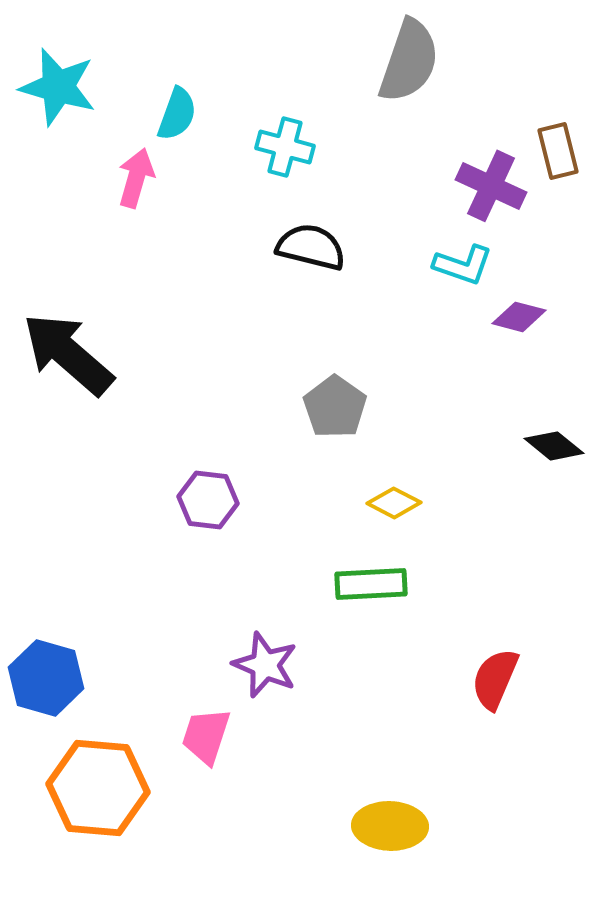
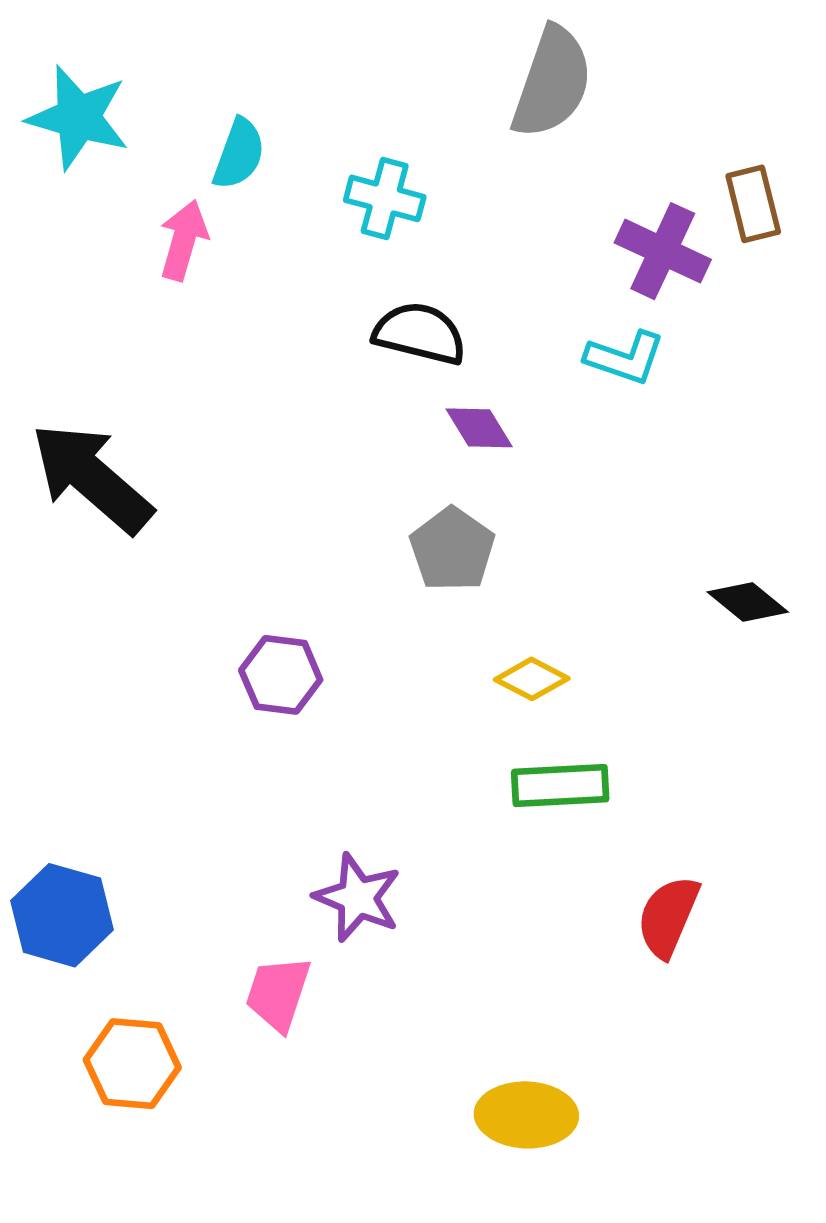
purple diamond: (519, 317) -> (479, 428), moved, turned 44
green rectangle: (371, 584) -> (560, 786), moved
orange hexagon: (98, 788) -> (132, 1064), size x0.7

